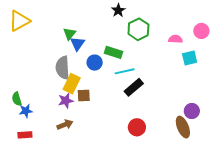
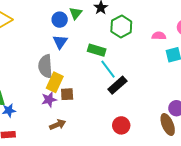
green triangle: (69, 34) -> (76, 13), moved
blue circle: (95, 63) -> (60, 20), moved
cyan line: (125, 71) -> (108, 69), turned 66
brown arrow: (65, 125) -> (58, 125), moved

